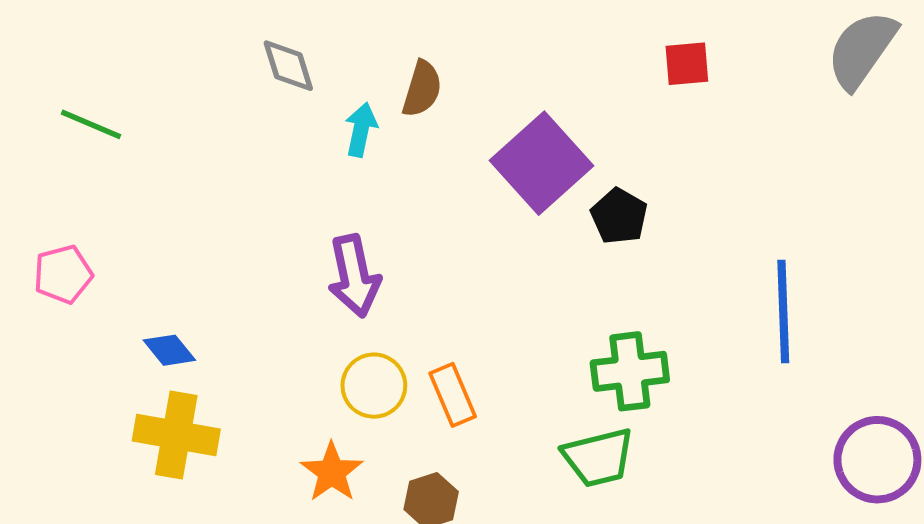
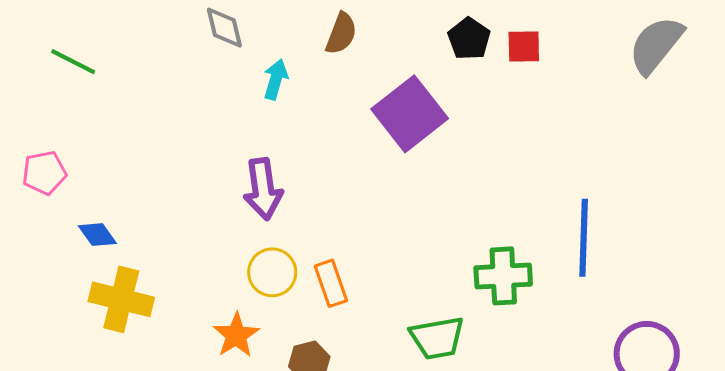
brown semicircle: (422, 89) -> (341, 33), moved
black pentagon: (619, 216) -> (469, 39), moved
blue diamond: (169, 350) -> (97, 235), moved
green cross: (630, 371) -> (503, 276), moved

